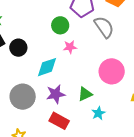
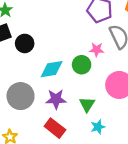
green circle: (60, 25) -> (82, 65), moved
pink star: (70, 47) -> (97, 50), moved
green triangle: (85, 94) -> (87, 104), turned -42

